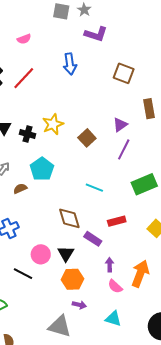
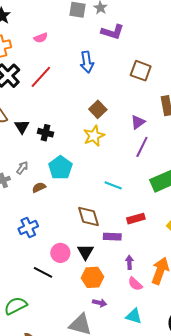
yellow star: (53, 124) -> (94, 136), moved
brown square: (87, 138) -> (98, 109), moved
purple rectangle: (93, 239) -> (112, 237), turned -30

